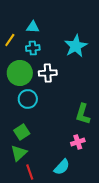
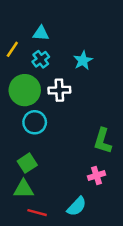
cyan star: (76, 46) -> (83, 60), moved, size x0.7
cyan cross: (33, 48) -> (41, 59), turned -32
green triangle: (19, 153) -> (23, 189), turned 42
red line: (30, 172) -> (37, 213), turned -56

